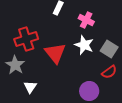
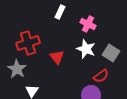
red triangle: (55, 53) -> (57, 57), size x0.7
red semicircle: (109, 72) -> (101, 76), moved

